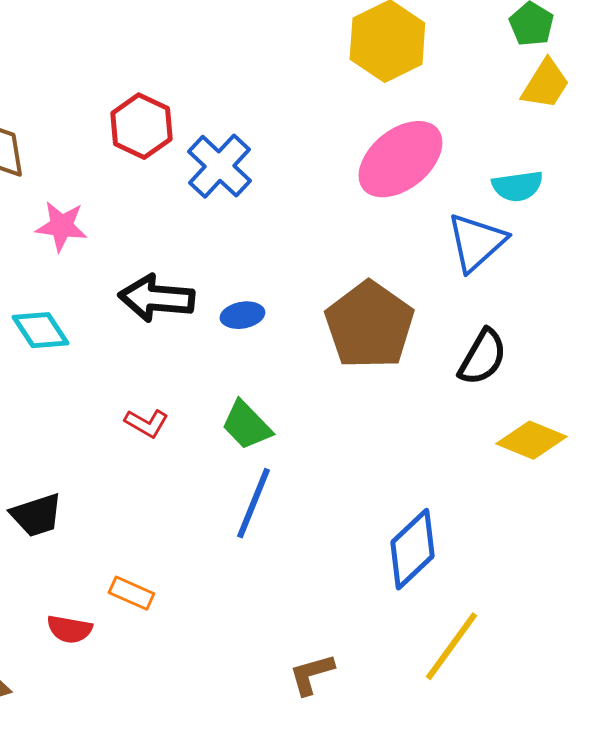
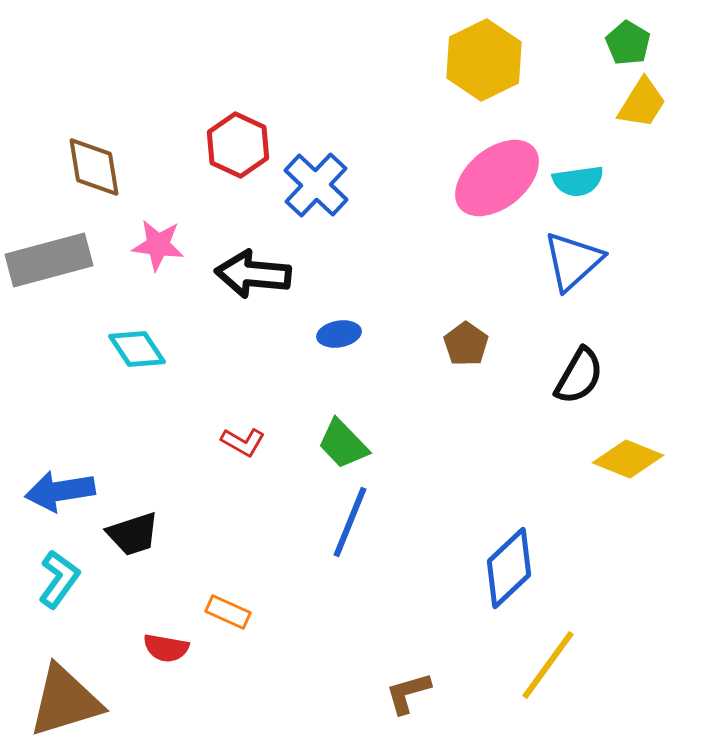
cyan semicircle: (517, 186) -> (578, 181), moved
black arrow: (156, 298) -> (253, 274), moved
brown pentagon: (369, 325) -> (466, 344), size x0.5

